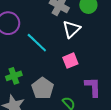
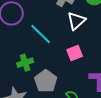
green cross: (14, 76) -> (25, 63), moved

